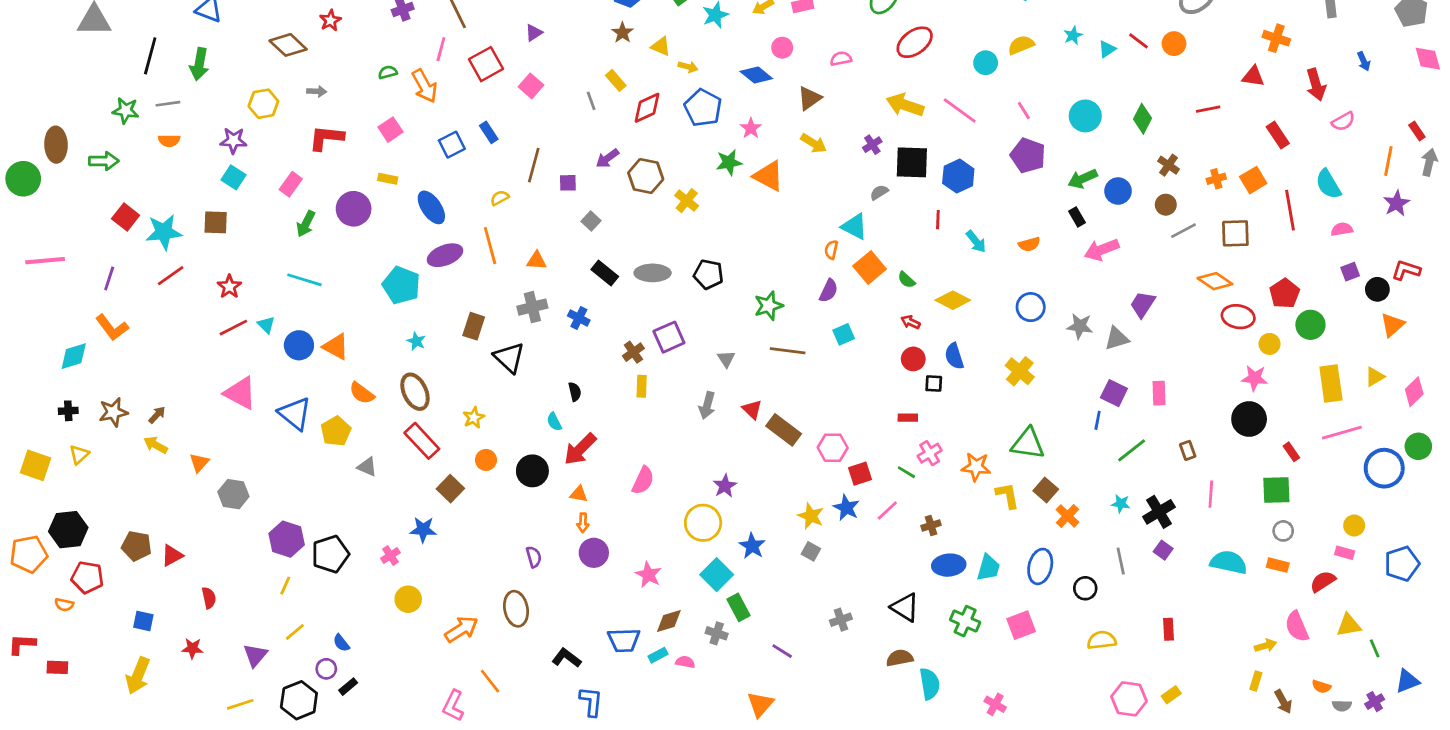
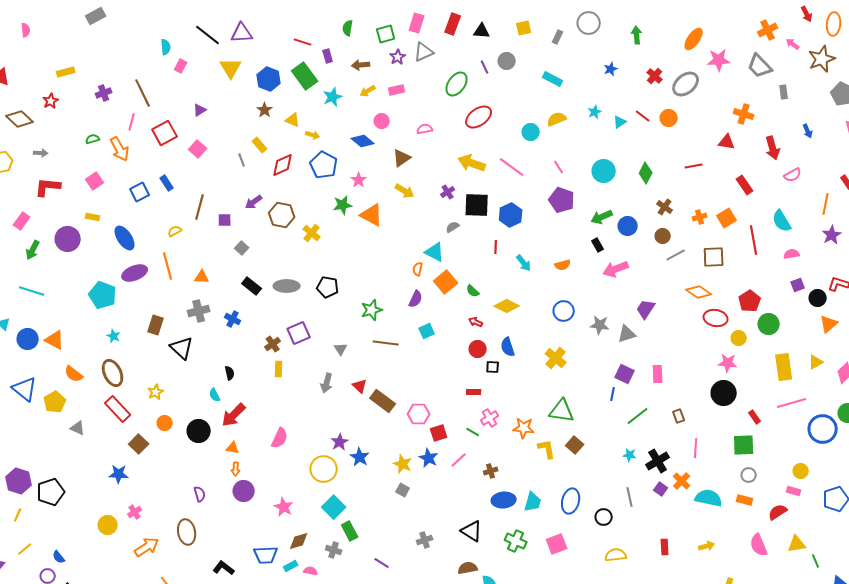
orange cross: (1068, 516) -> (682, 481), moved
blue star: (752, 546) -> (360, 457), moved
pink cross: (390, 556) -> (135, 512), moved
yellow arrow: (1265, 646) -> (707, 546), moved

